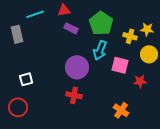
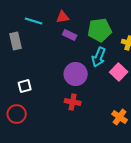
cyan line: (35, 14) -> (34, 21), turned 36
green pentagon: (101, 23) -> (100, 30), turned 30
pink square: (120, 65) -> (119, 72), turned 30

